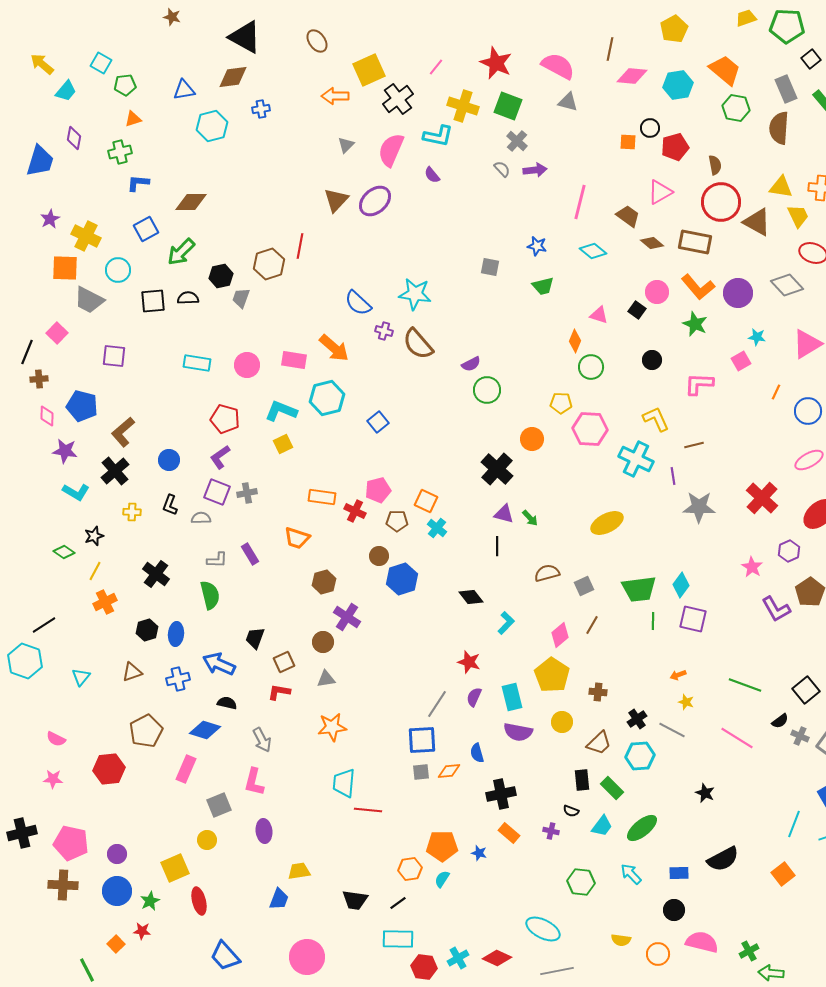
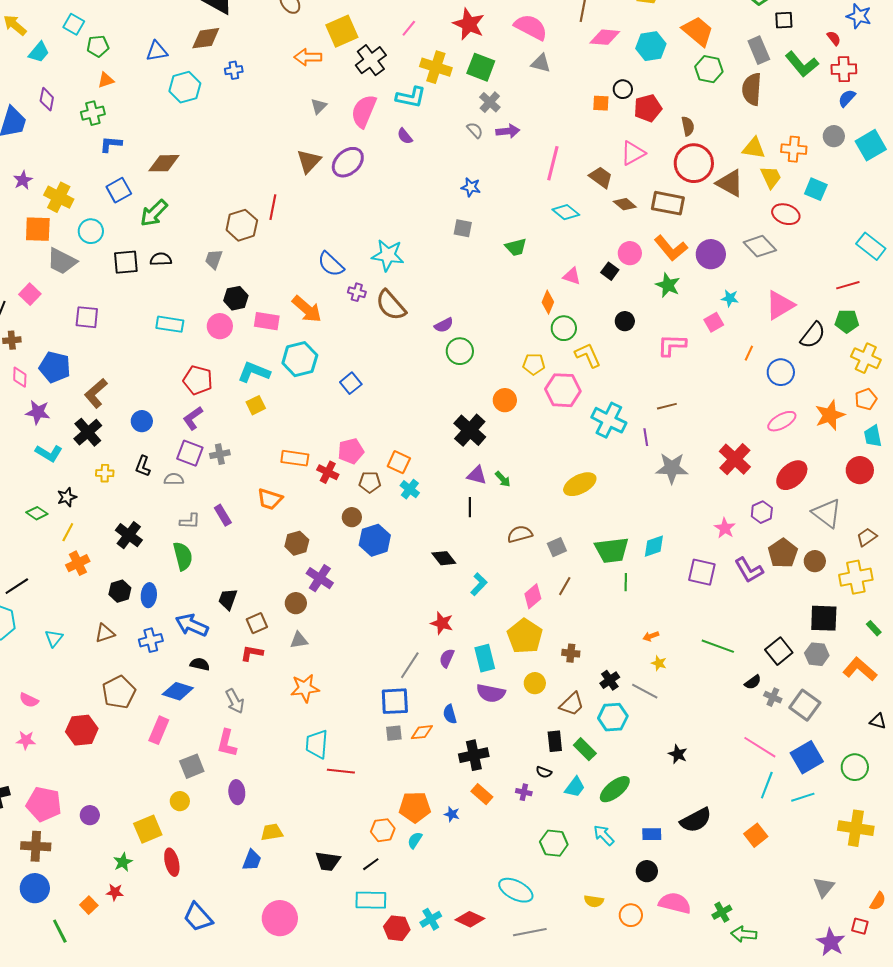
black square: (811, 59) -> (784, 20), turned 36
blue star: (537, 246) -> (471, 187), moved
black hexagon: (221, 276) -> (236, 298), moved
yellow L-shape: (656, 419) -> (588, 355), moved
cyan diamond: (681, 585) -> (654, 546), turned 35
purple square: (693, 619) -> (702, 572), moved
pink line: (737, 738) -> (760, 747), moved
blue circle: (117, 891) -> (35, 888), moved

